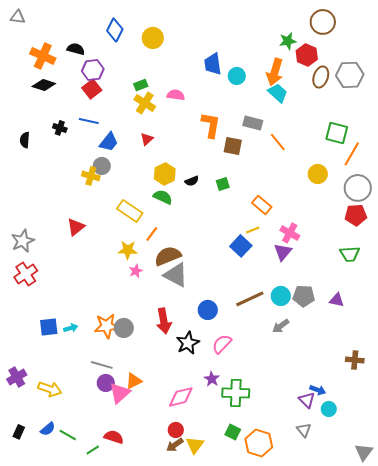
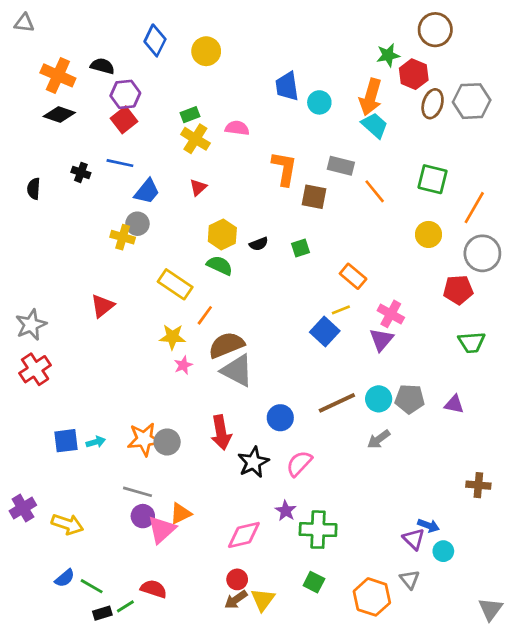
green square: (337, 133) -> (433, 179), moved
red pentagon: (356, 215) -> (458, 290), moved
black rectangle: (19, 432) -> (102, 613), moved, turned 48
orange hexagon: (259, 443) -> (372, 597), moved

